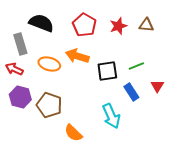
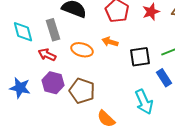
orange arrow: (77, 56) -> (110, 42), size x0.7

